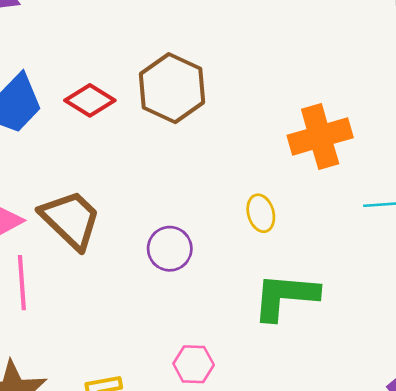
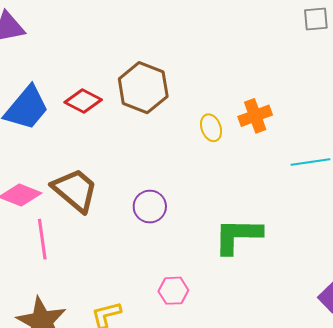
orange cross: (320, 136) -> (255, 116), size x0.7
yellow ellipse: (261, 213) -> (211, 128), moved

